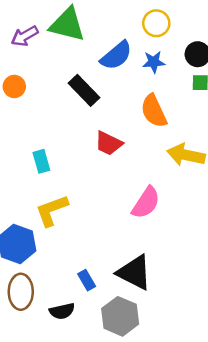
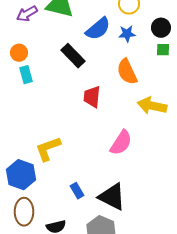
red trapezoid: (109, 143) -> (92, 97), turned 70
cyan rectangle: (41, 161) -> (26, 75), moved
blue rectangle: (87, 280) -> (77, 191), moved

